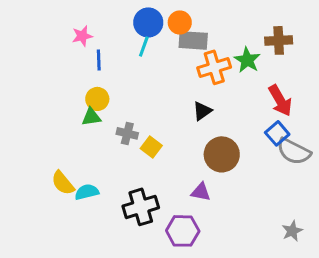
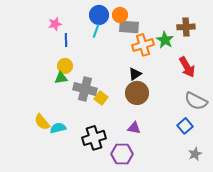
gray cross: (127, 133) -> (85, 89), size x1.6
blue square: (277, 133) -> (185, 126), moved
brown circle: (222, 154) -> (137, 93), moved

